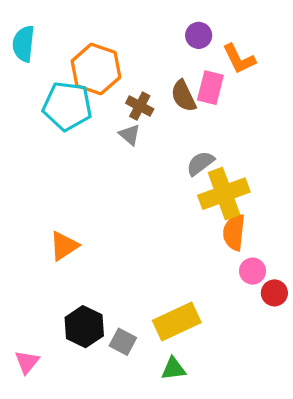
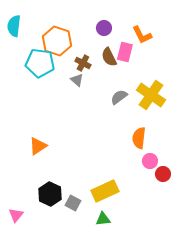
purple circle: (199, 35) -> (104, 28), moved
yellow cross: (224, 194) -> (151, 95), moved, turned -36

